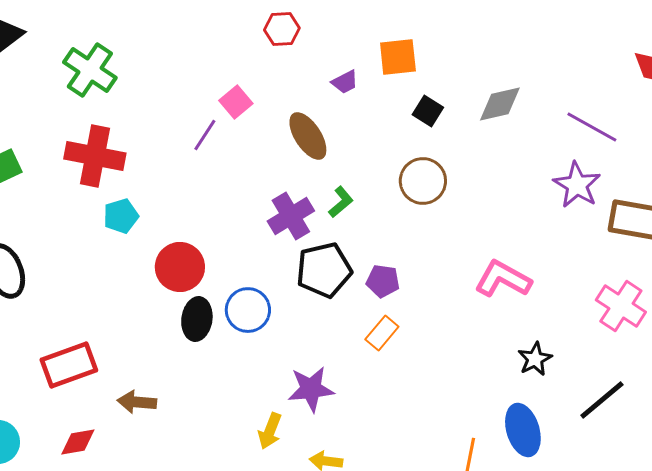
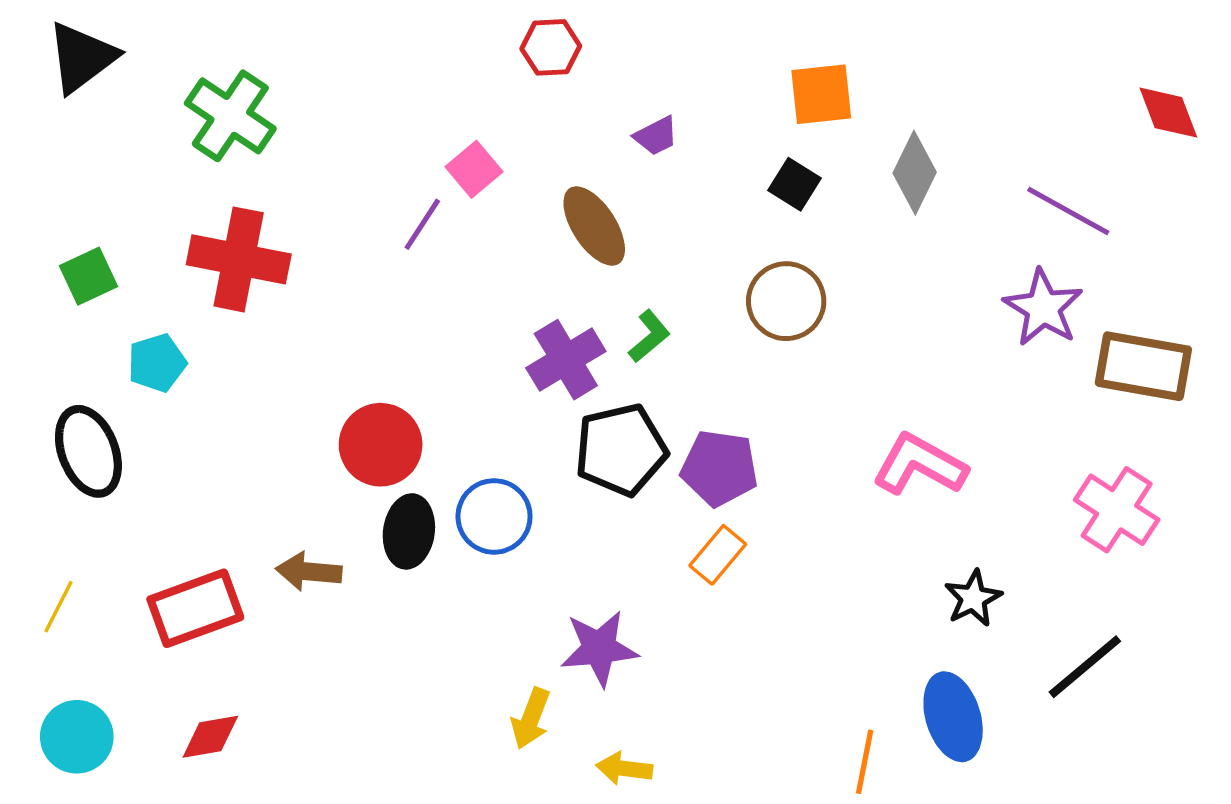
orange square: (398, 57) -> (821, 94), moved
gray diamond: (500, 104) -> (915, 173), turned -51
cyan pentagon: (121, 216) -> (157, 363), moved
purple pentagon: (383, 281) -> (719, 468), size x1.4
brown arrow: (137, 402) -> (309, 572), moved

